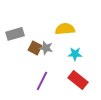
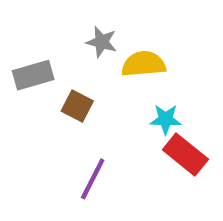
gray star: (46, 48) -> (102, 42), moved
red rectangle: (78, 80) -> (185, 155), moved

